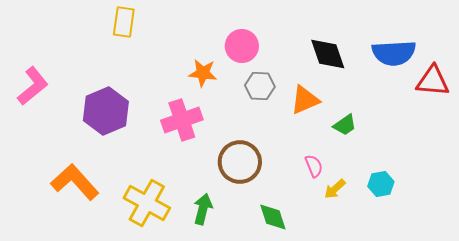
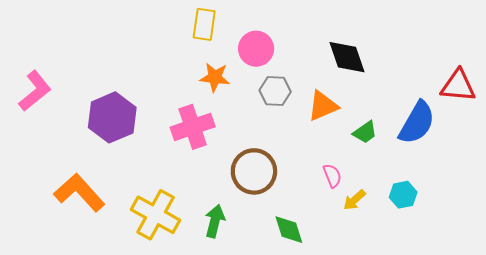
yellow rectangle: (124, 22) -> (204, 24), moved
blue semicircle: (394, 53) -> (417, 123), moved, turned -57

